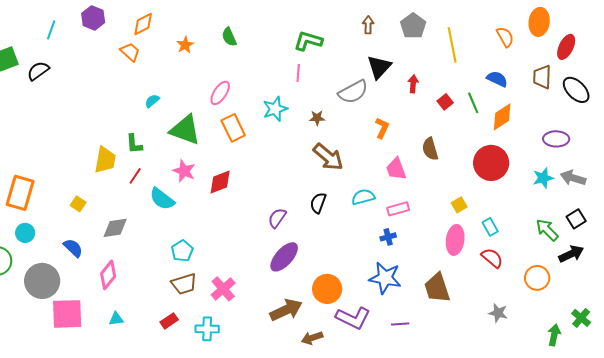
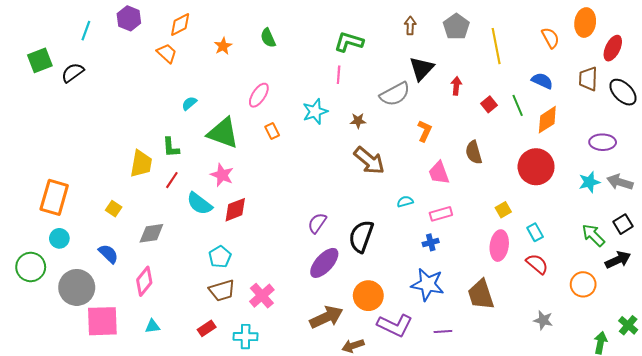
orange rectangle: (233, 128) -> (272, 131), size x0.6
red diamond: (220, 182) -> (235, 210), moved
cyan semicircle: (363, 197) -> (405, 202), size x0.7
black semicircle: (318, 203) -> (361, 236), moved, size x1.5

